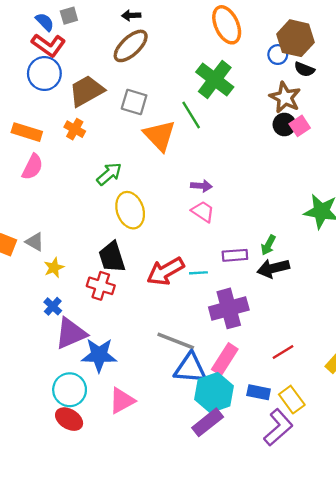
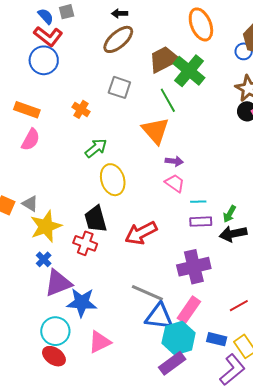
brown trapezoid: (86, 91) -> (164, 59), moved
orange cross: (75, 129) -> (81, 109), moved
orange triangle: (160, 136) -> (155, 131), moved
yellow star: (54, 268) -> (46, 226), size x1.8
cyan line: (198, 273) -> (198, 202), moved

